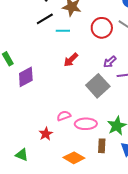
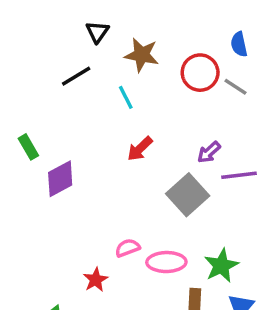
black line: (45, 19) -> (76, 76), moved
red circle: (102, 28) -> (200, 73), moved
cyan line: (63, 31) -> (126, 97), turned 64

